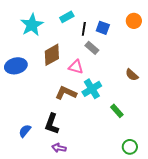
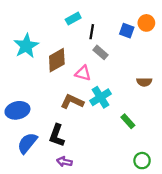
cyan star: (32, 25) -> (26, 46), moved
blue square: (103, 28) -> (127, 31), moved
blue ellipse: (16, 66) -> (17, 110), moved
brown semicircle: (132, 75) -> (144, 82), turned -40
blue semicircle: (25, 131) -> (27, 143), size x1.5

